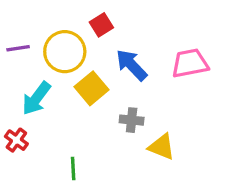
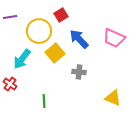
purple line: (18, 48) -> (10, 17), moved
pink trapezoid: (190, 63) -> (114, 38), turned -145
yellow triangle: (162, 147) -> (113, 98), moved

